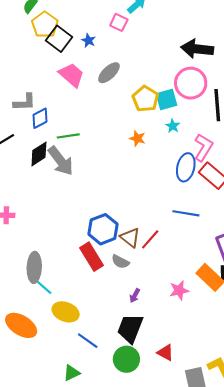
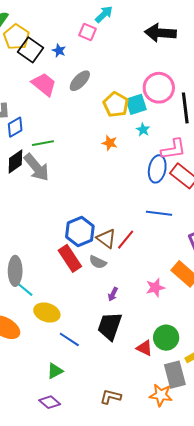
black arrow: (197, 49) -> (160, 33), moved
pink L-shape: (203, 147) -> (173, 149), turned 52
green circle: (126, 359) -> (166, 338), moved

